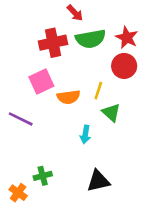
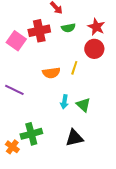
green semicircle: (91, 39) -> (68, 28), size x0.6
pink square: (41, 81) -> (16, 41), moved, turned -30
green triangle: (111, 112) -> (83, 105), moved
green cross: (43, 176) -> (31, 134), size x1.5

